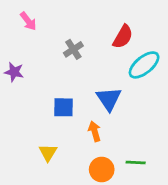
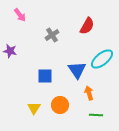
cyan ellipse: (144, 65) -> (102, 59), moved
orange arrow: (95, 131) -> (89, 93), moved
orange circle: (102, 170) -> (60, 105), moved

